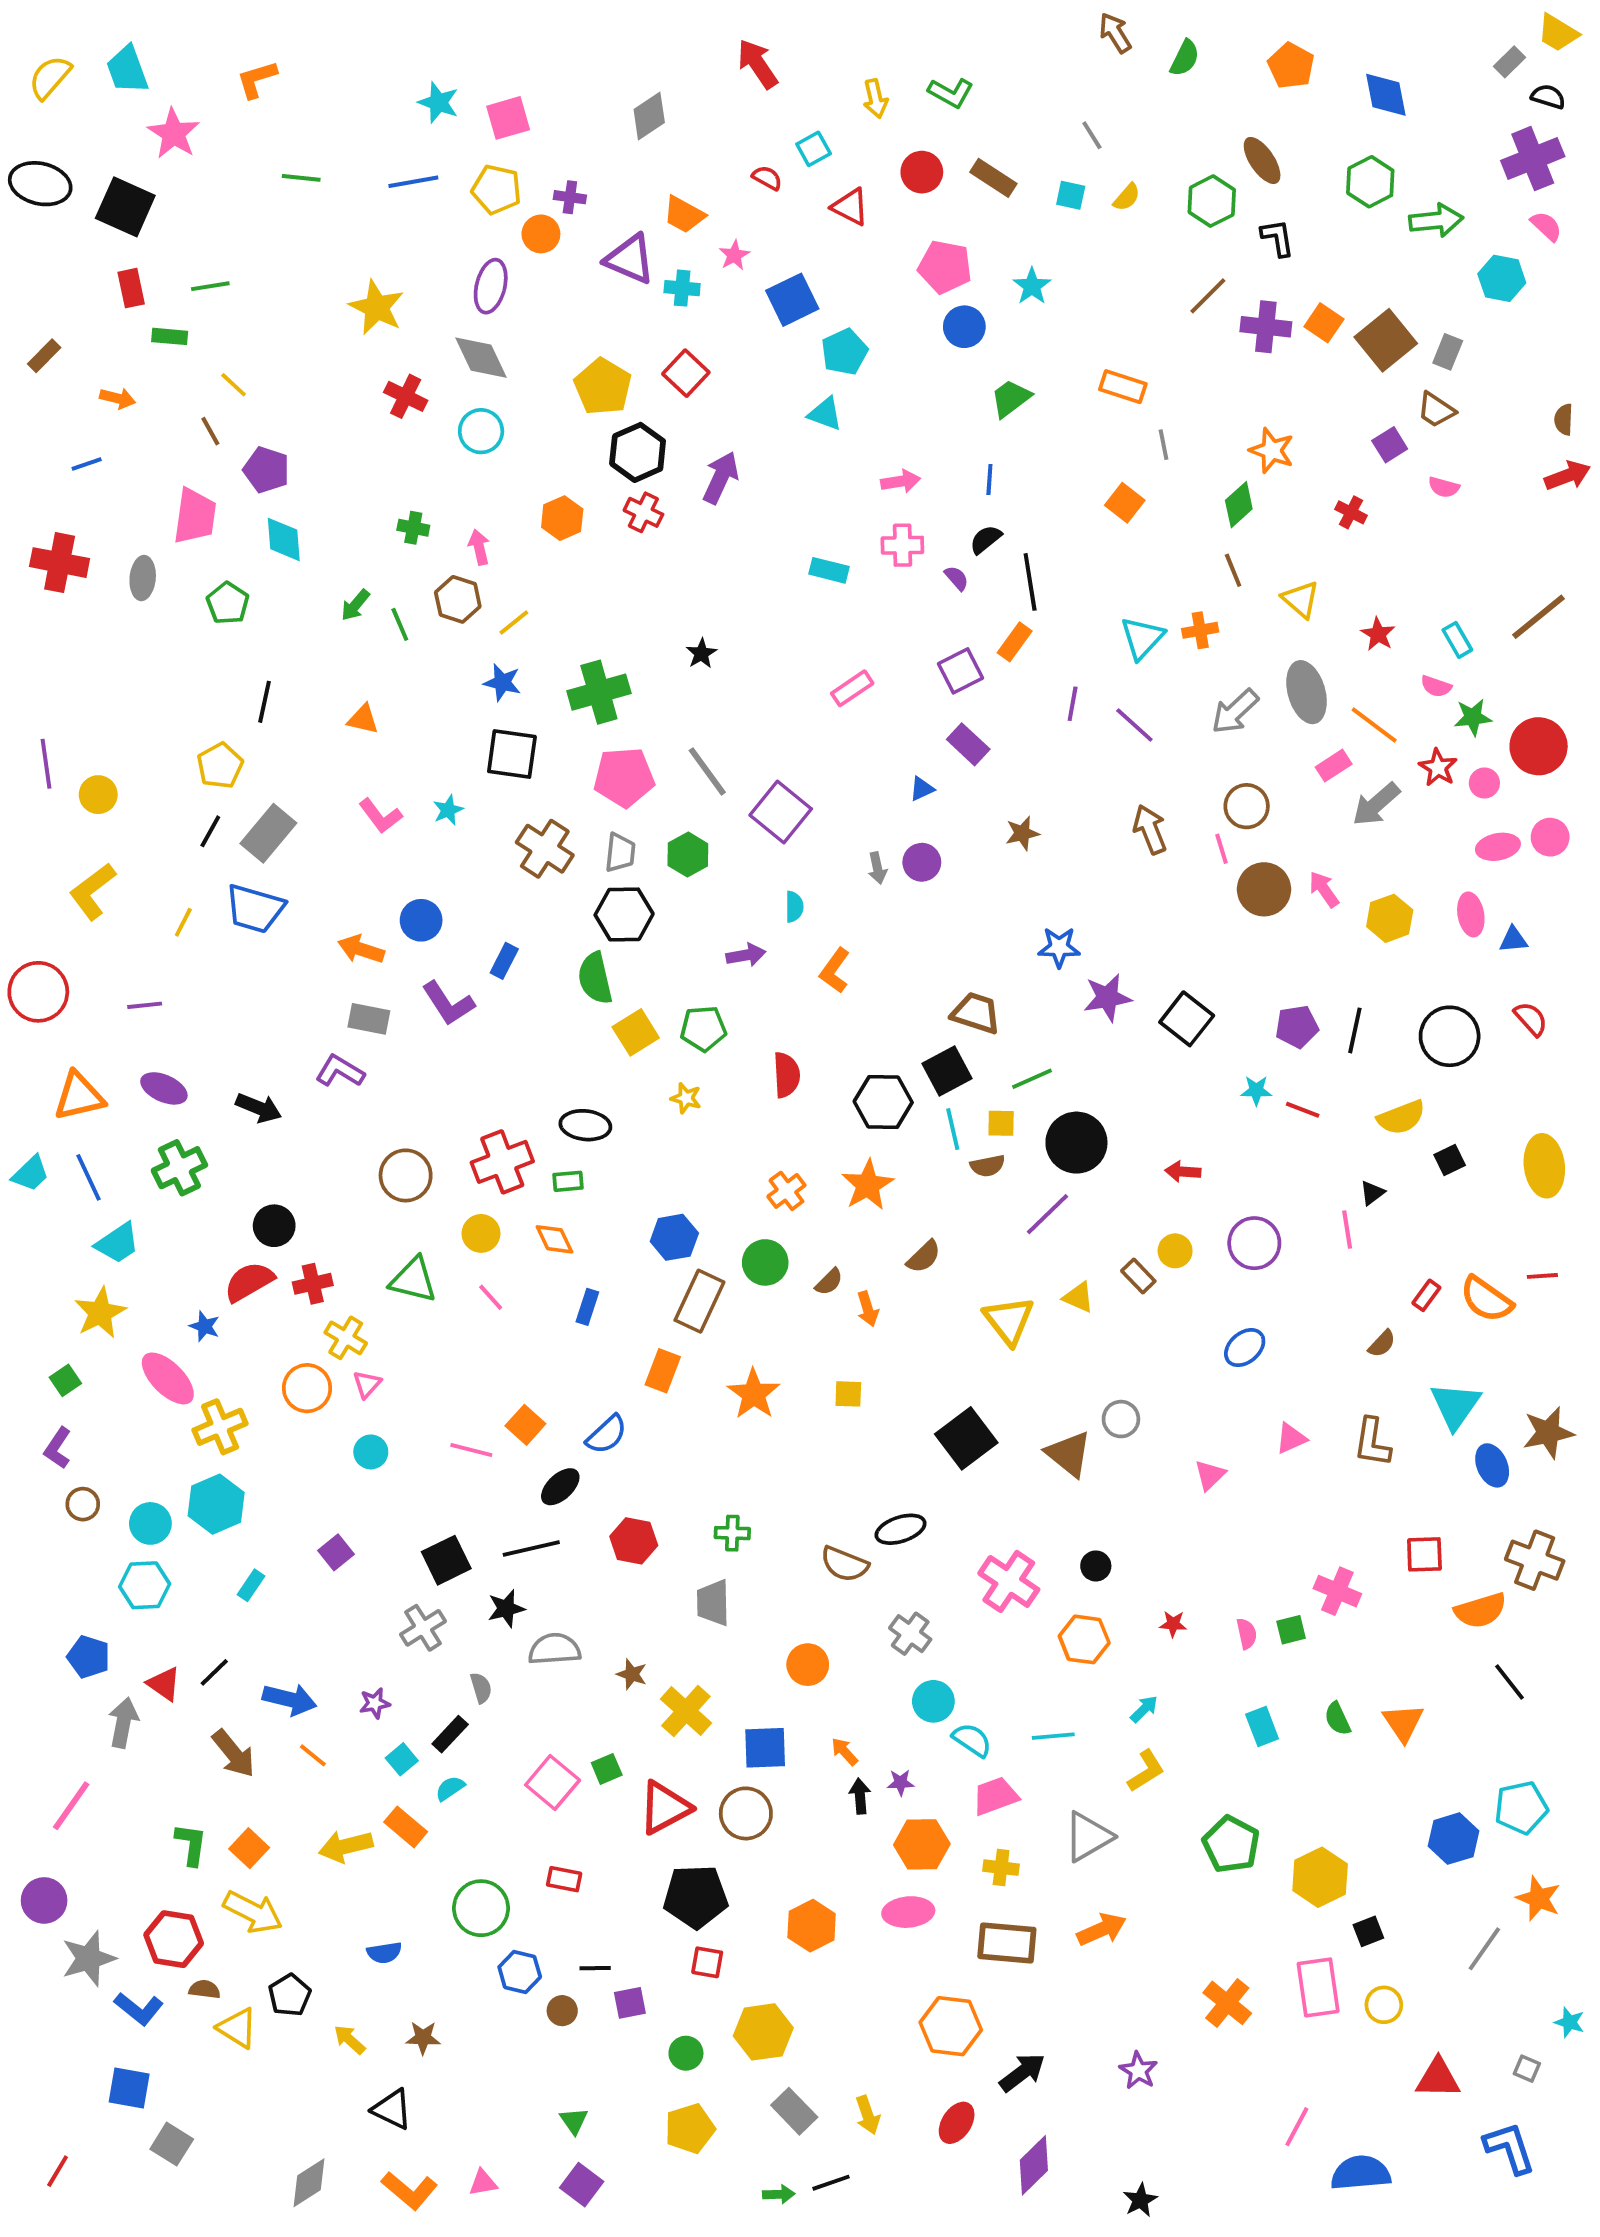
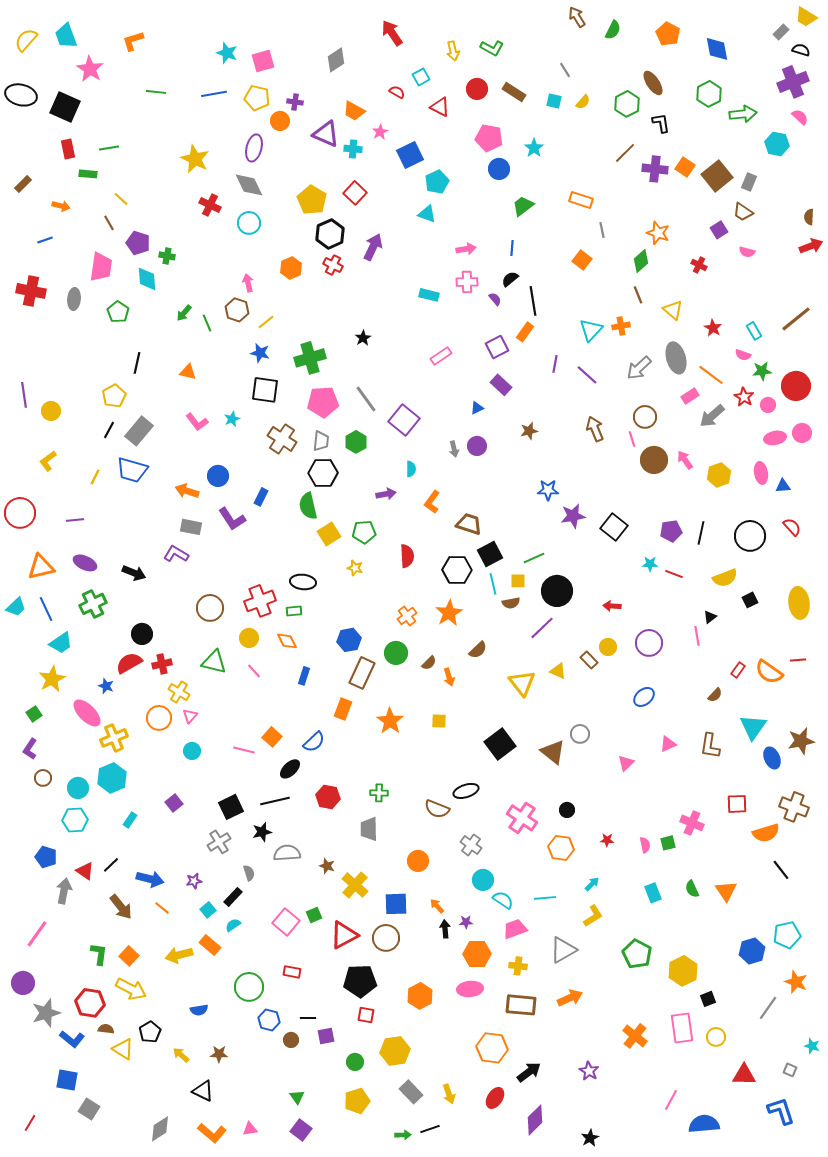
green cross: (413, 528) -> (167, 256), moved
yellow L-shape: (92, 891) -> (48, 461), size x0.7
brown trapezoid: (976, 1013) -> (469, 524), moved

